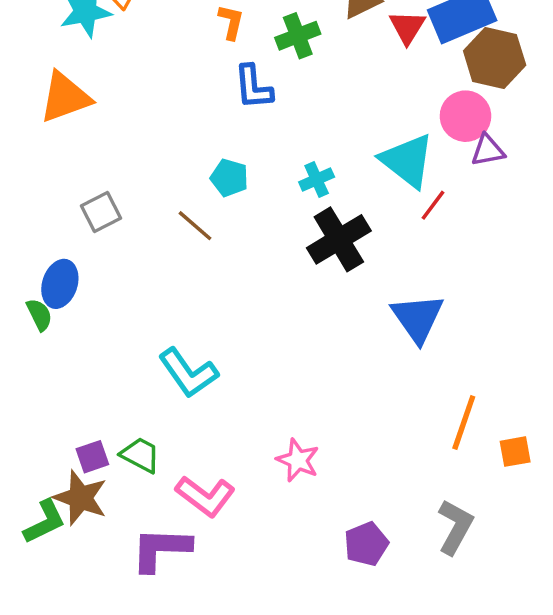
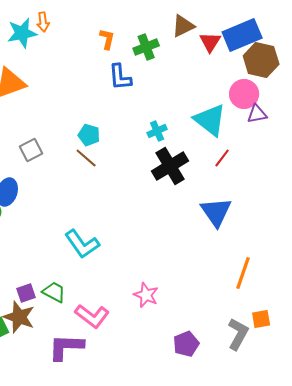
cyan pentagon: (229, 178) -> (89, 135), moved
red line: (433, 205) -> (222, 158), moved
orange square: (515, 452) -> (261, 319), moved

